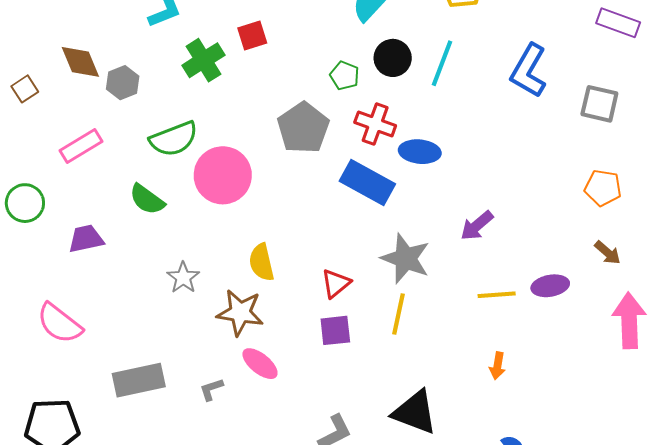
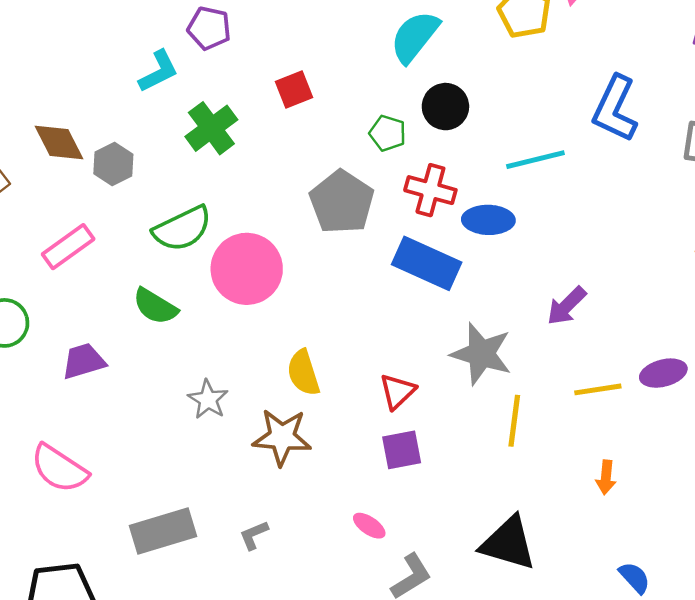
red square: (252, 36) -> (294, 89), moved
cyan line: (442, 63) -> (535, 160), moved, turned 60
yellow line: (399, 314) -> (514, 421), moved
pink ellipse: (260, 364) -> (369, 526), moved, size x0.7

